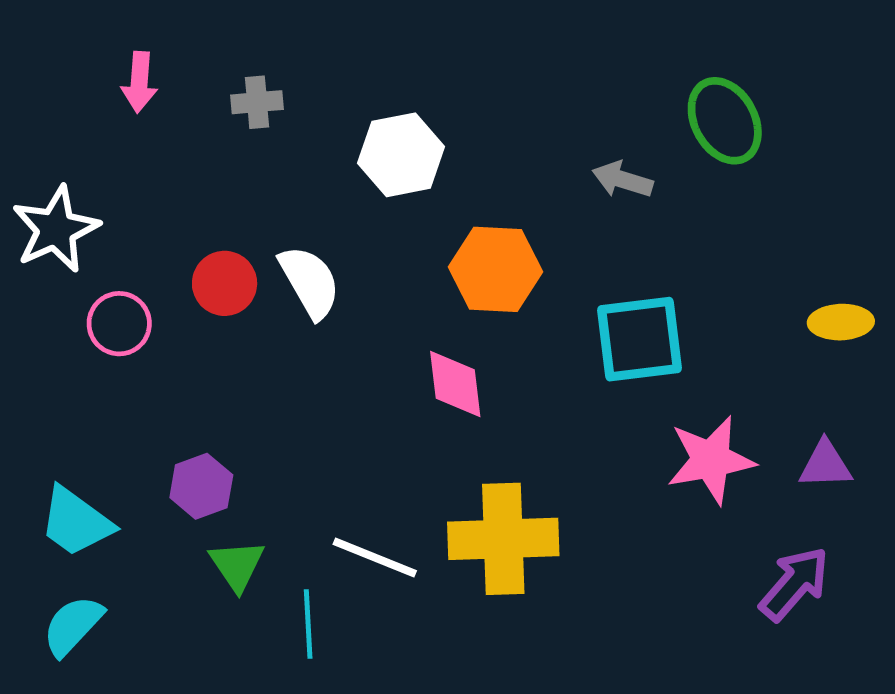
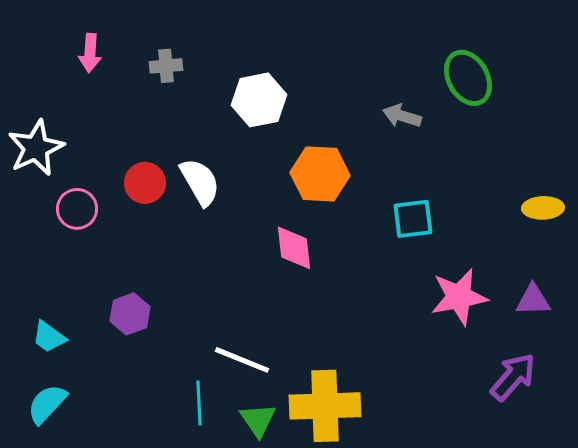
cyan square: (640, 339) -> (413, 219), size x0.7
cyan trapezoid: (76, 522) -> (49, 337), size x0.7
yellow cross: (503, 539) -> (325, 406), moved
green triangle: (237, 565) -> (258, 420), moved

